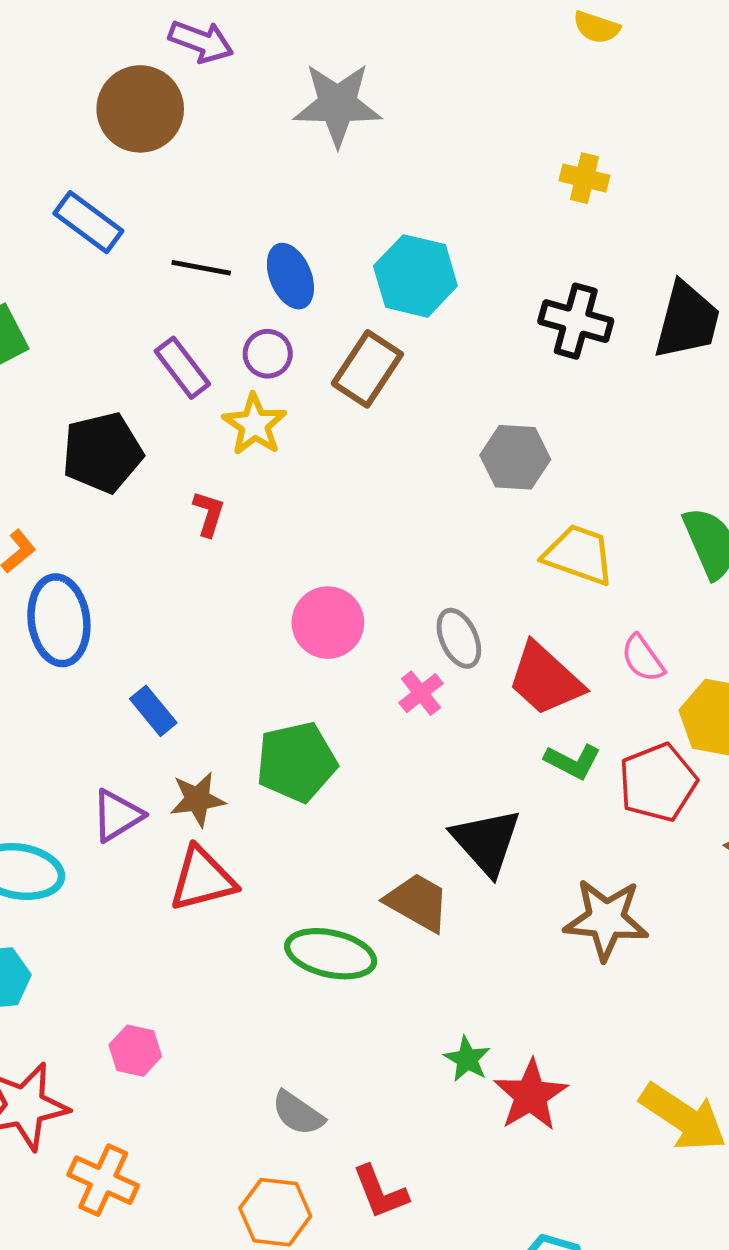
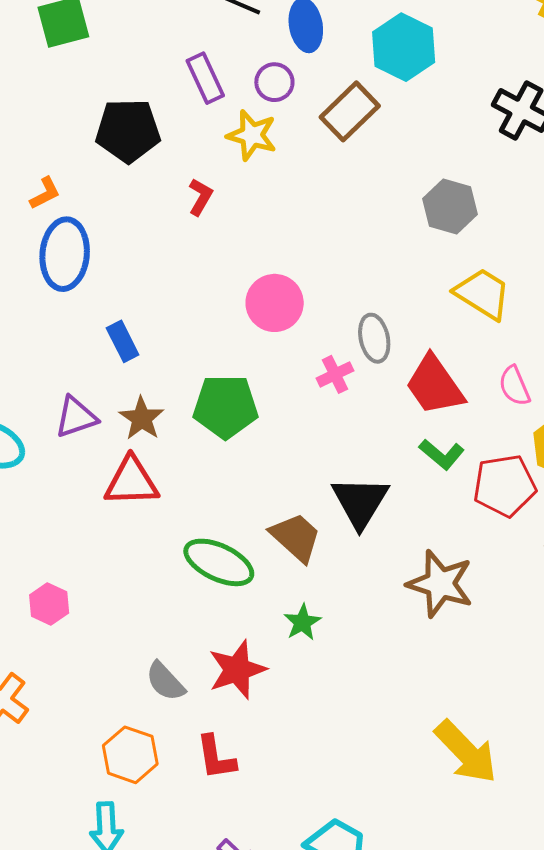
yellow star: (255, 425) -> (252, 135), turned -30
brown star: (197, 799) -> (142, 418), turned 30
green star: (467, 1059) -> (302, 622), moved
red star: (531, 1095) -> (237, 670), moved

